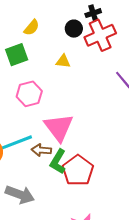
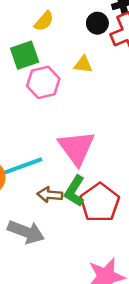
pink hexagon: (29, 94) -> (43, 82), moved
brown arrow: (41, 150) -> (50, 195), moved

